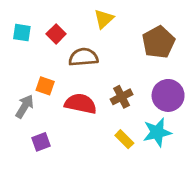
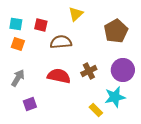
red square: (56, 34) -> (41, 25), turned -32
orange square: (45, 86) -> (18, 44), moved
yellow rectangle: (124, 139) -> (96, 110), moved

